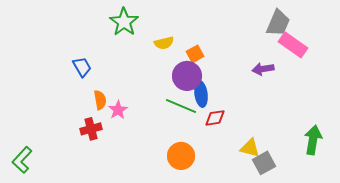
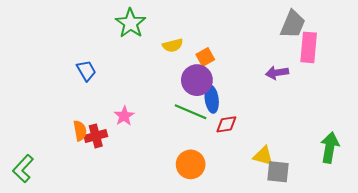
pink rectangle: (293, 45) -> (309, 47), turned 60
orange semicircle: (100, 100) -> (80, 131), moved
gray square: (264, 163) -> (278, 172), turned 35

